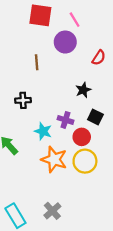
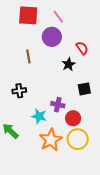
red semicircle: (99, 58) -> (82, 48), turned -64
black star: (83, 90) -> (69, 64), moved
black square: (95, 117) -> (84, 89), moved, turned -32
orange star: (54, 159) -> (51, 140), turned 30

